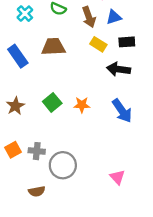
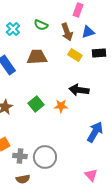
black arrow: (119, 69) -> (79, 90), moved
blue arrow: (122, 111) -> (95, 132), moved, turned -115
gray cross: (37, 151) -> (20, 156), moved
pink triangle: (117, 177) -> (91, 175), moved

